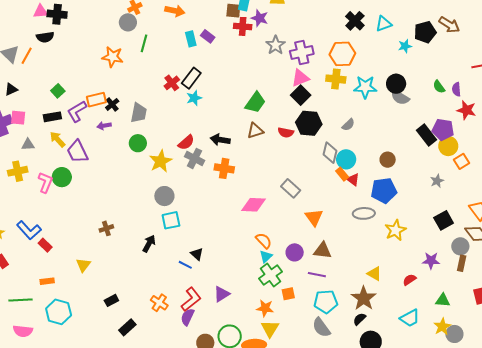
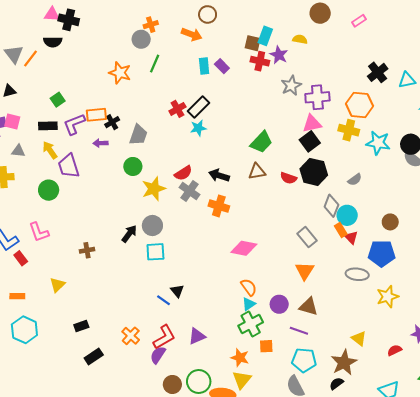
pink L-shape: (45, 182) -> (39, 232), moved, turned 130
gray rectangle: (291, 188) -> (307, 237), moved
black arrow: (149, 244) -> (129, 234), moved

